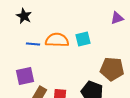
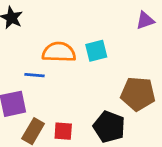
blue line: (33, 44) -> (34, 75), moved

